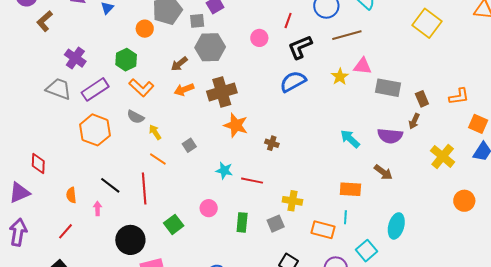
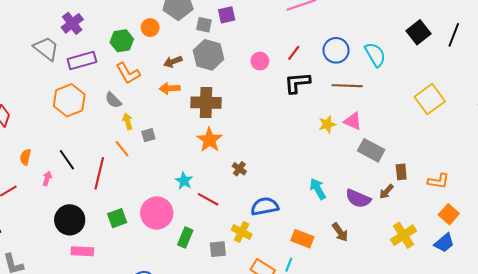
orange circle: (145, 29) -> (150, 28), moved
blue semicircle: (293, 81) -> (265, 206), moved
gray square: (189, 145) -> (148, 135), moved
pink circle: (209, 208) -> (157, 213), size x1.8

